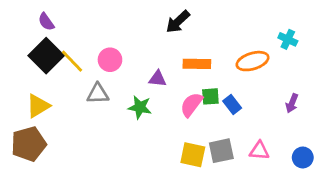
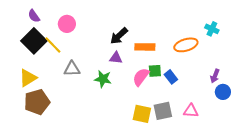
black arrow: (178, 22) -> (119, 36), moved
pink circle: (110, 60) -> (67, 24), moved
brown pentagon: (29, 144) -> (37, 102), moved
blue circle: (303, 157) -> (223, 92), moved

